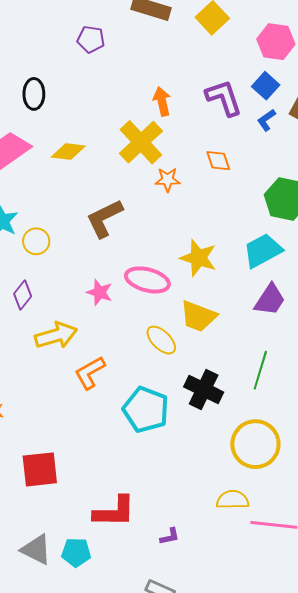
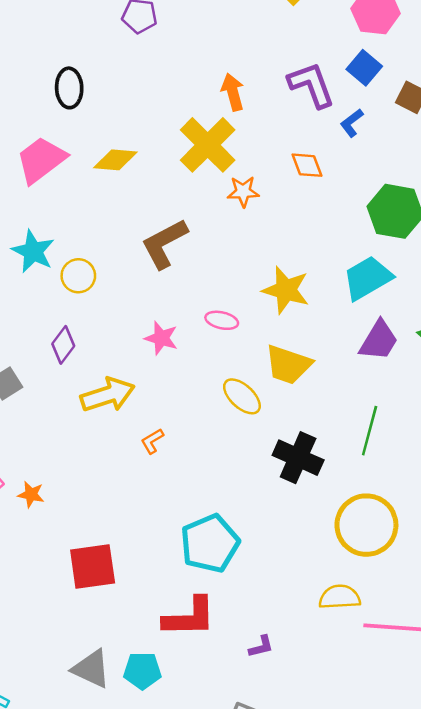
blue L-shape: (266, 120) -> (352, 123), moved
pink ellipse: (147, 280) -> (222, 320), size x0.6
orange L-shape: (90, 373) -> (152, 441), size x0.6
cyan pentagon: (146, 410) -> (210, 543), moved, turned 30

